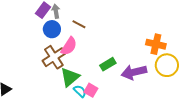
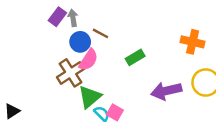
blue circle: (52, 29) -> (80, 42), moved
orange cross: (156, 44) -> (193, 42), moved
green rectangle: (108, 64) -> (135, 57), moved

